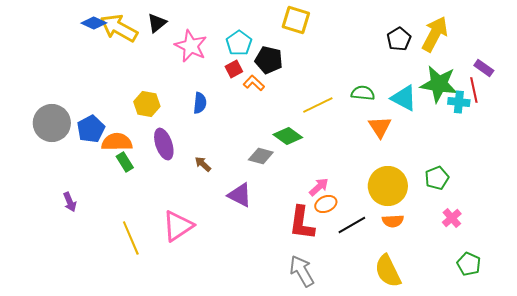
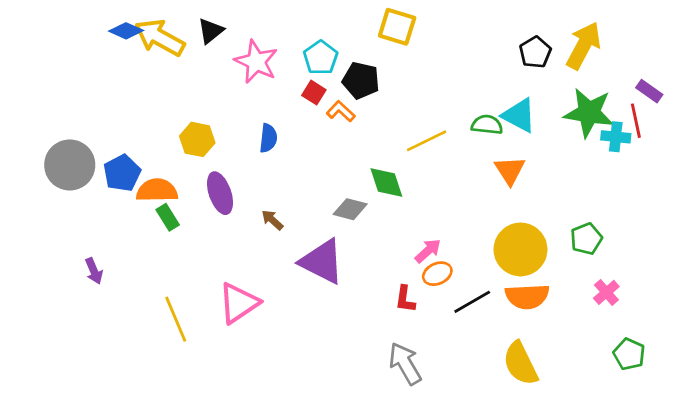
red square: (234, 69) -> (314, 93), turned -30
cyan triangle: (404, 98) -> (519, 115), moved
green diamond: (288, 136) -> (386, 182), turned 36
purple triangle: (240, 195) -> (322, 262), size x1.4
orange semicircle: (393, 221) -> (527, 296), size x1.5
red L-shape: (302, 223) -> (405, 299), size x0.6

